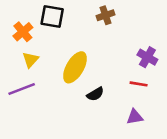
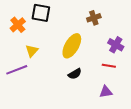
brown cross: (106, 15) -> (94, 18), moved
yellow triangle: (31, 60) -> (32, 51), moved
yellow ellipse: (75, 67) -> (72, 46), moved

